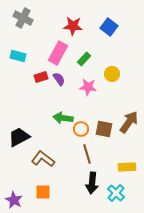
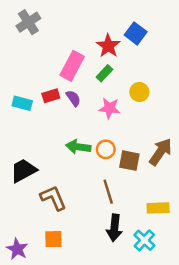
gray cross: (23, 18) -> (28, 22), turned 30
red star: (73, 26) -> (108, 46), moved, turned 30
cyan rectangle: (18, 56) -> (22, 103), moved
orange circle: (81, 129) -> (106, 149), moved
brown L-shape: (43, 159) -> (53, 198), turned 30

